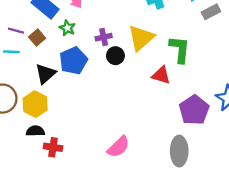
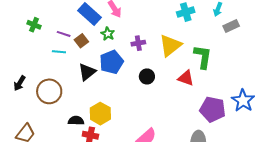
black circle: (115, 56) -> (147, 76), moved
yellow hexagon: (35, 104) -> (100, 114), moved
purple pentagon: (194, 110) -> (213, 109), turned -30

